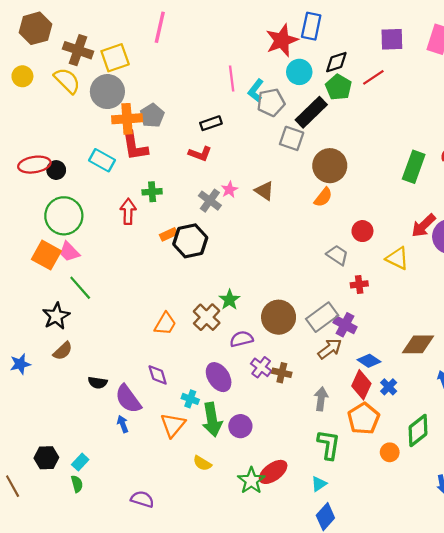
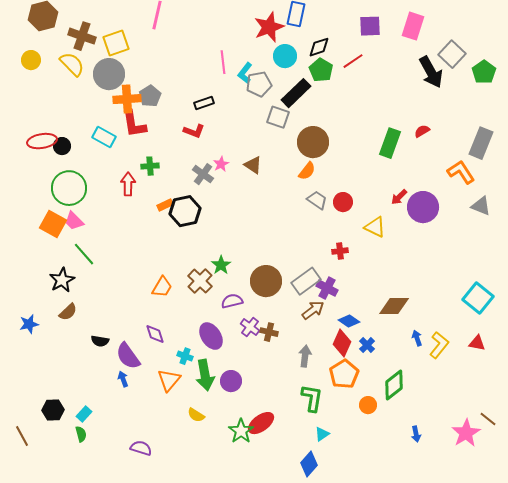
red arrow: (423, 226) -> (399, 197), size x0.7
gray trapezoid: (337, 255) -> (317, 200), moved
cyan triangle: (319, 484) -> (322, 434), moved

